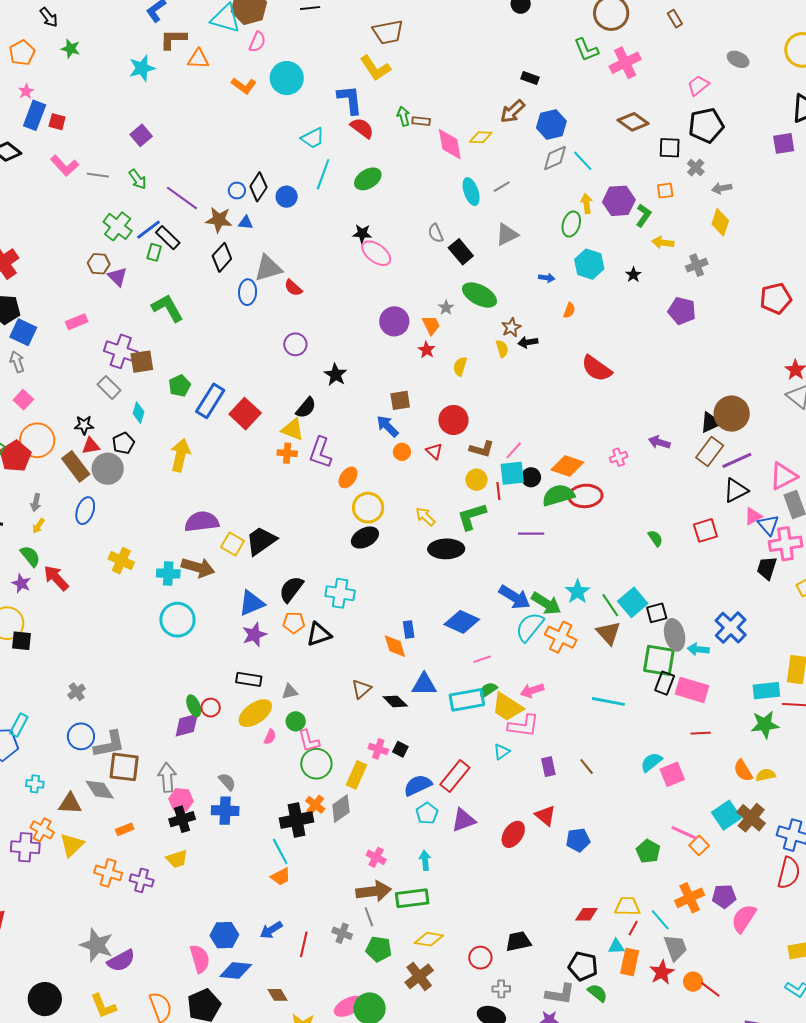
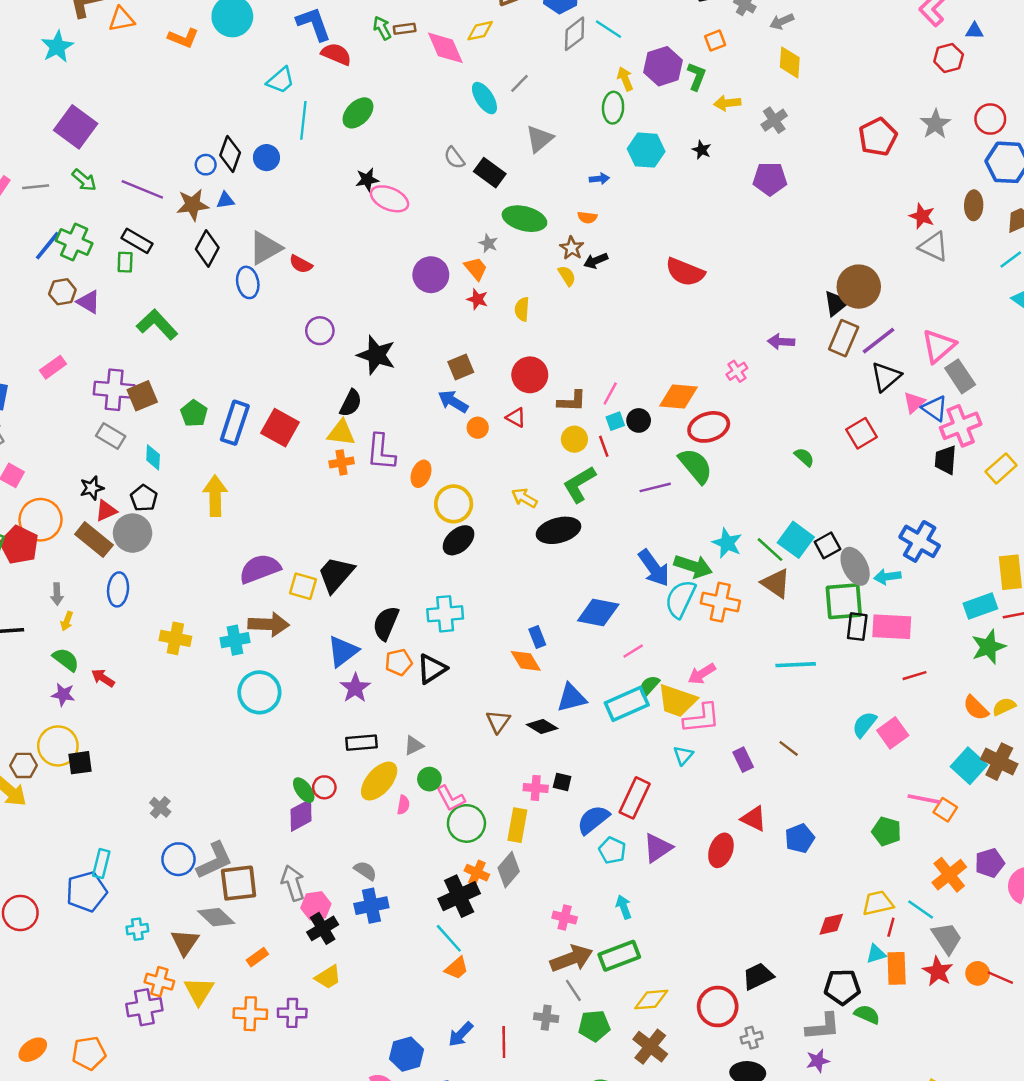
purple square: (141, 135) -> (76, 127), size x1.6
blue line: (148, 230) -> (47, 246), moved
orange semicircle: (569, 310) -> (587, 217), moved, turned 91
black star: (336, 375) -> (376, 355), size x1.4
cyan square: (512, 473) -> (615, 421), size x0.6
green semicircle: (558, 495) -> (695, 466), moved, turned 80
red arrow: (56, 578) -> (103, 678), size x0.7
blue arrow: (515, 597) -> (654, 568), turned 36
brown triangle: (70, 804) -> (185, 942), turned -45
red circle: (480, 958) -> (718, 1007), size x1.4

